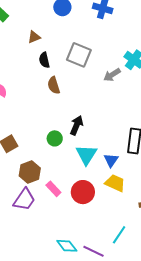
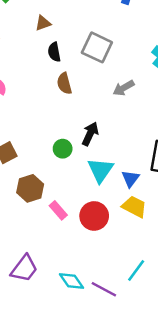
gray arrow: (112, 75) -> (124, 88), moved
purple trapezoid: (24, 200) -> (24, 269), moved

